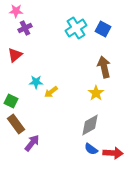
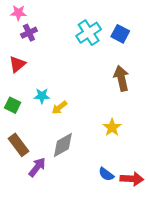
yellow star: (96, 93) -> (112, 127), moved
green square: (11, 101) -> (13, 105), moved
gray diamond: (90, 125) -> (63, 145), moved

